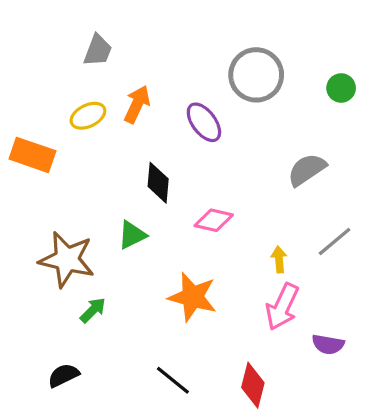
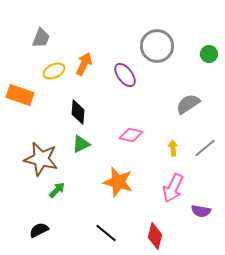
gray trapezoid: (98, 50) -> (41, 38), moved
black diamond: (158, 183) -> (78, 112), moved
yellow arrow: (279, 259) -> (173, 148), moved

